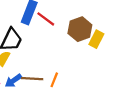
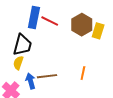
orange line: (54, 80) -> (83, 73), moved
blue arrow: (13, 81) -> (31, 81), turned 119

